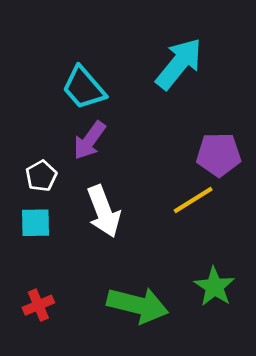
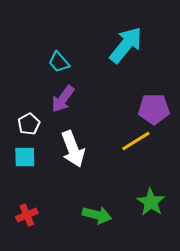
cyan trapezoid: (84, 88) -> (59, 62), size x0.7
green arrow: (138, 305) -> (97, 215), size x0.7

